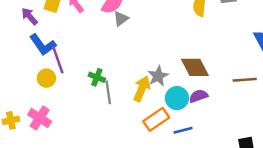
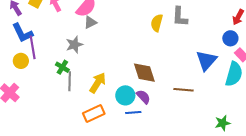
gray star: (158, 76) -> (74, 45), moved
purple semicircle: (198, 96) -> (143, 97), turned 56
orange rectangle: (156, 119) -> (94, 114), moved
blue line: (183, 130) -> (133, 113), moved

